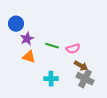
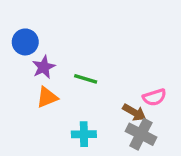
pink semicircle: (73, 49) -> (154, 97), moved
orange triangle: (29, 57) -> (47, 97), turned -40

